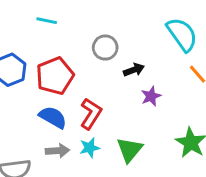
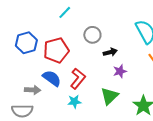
cyan line: (47, 21) -> (65, 12), moved, turned -64
green triangle: (130, 150) -> (110, 96), moved
gray arrow: (57, 151) -> (33, 90), moved

